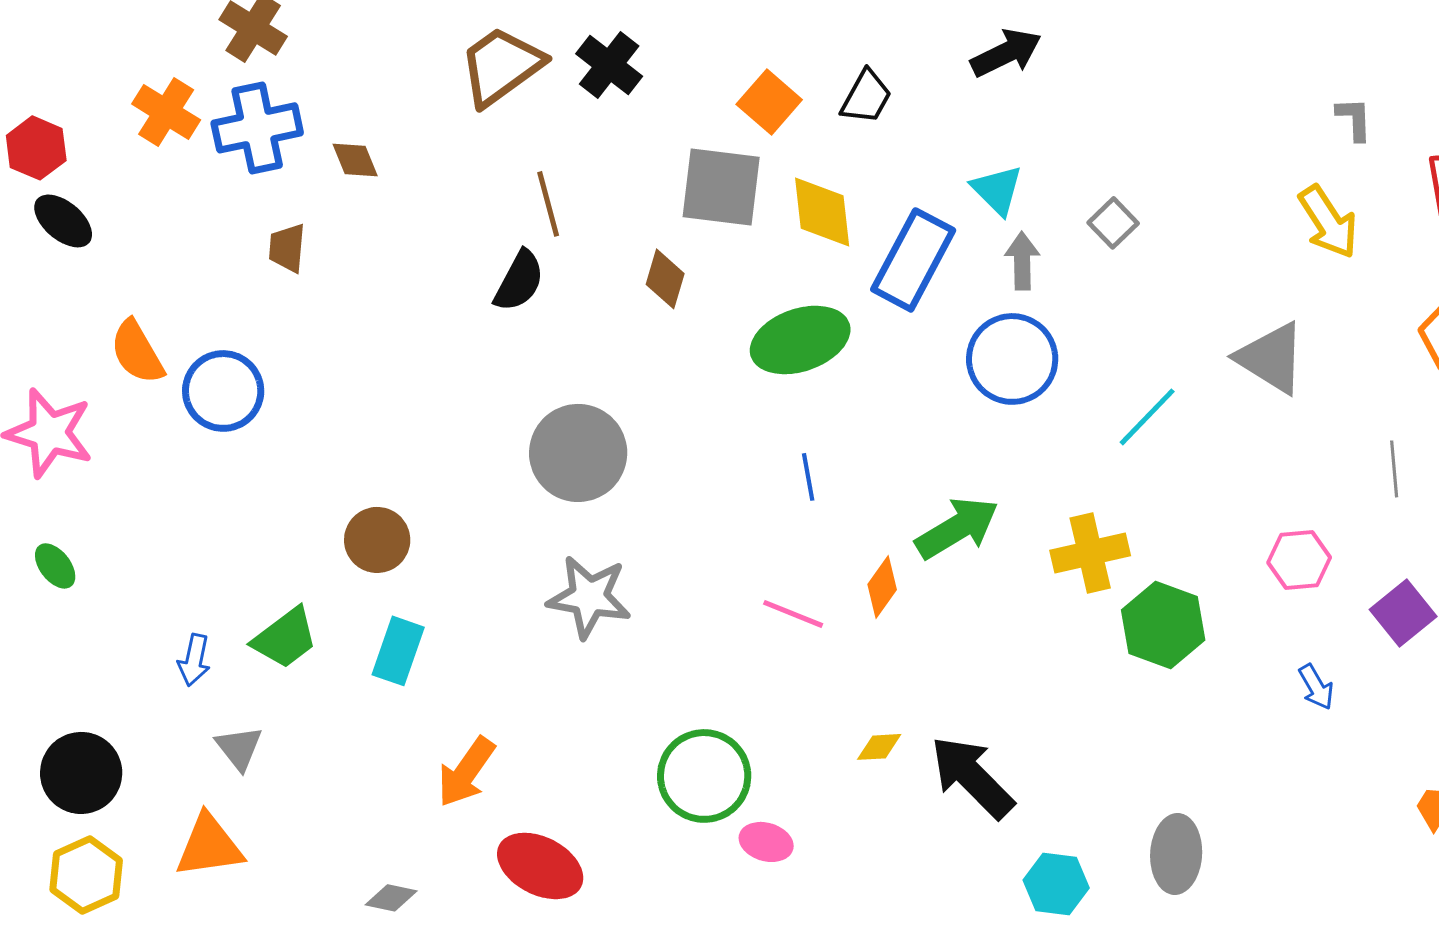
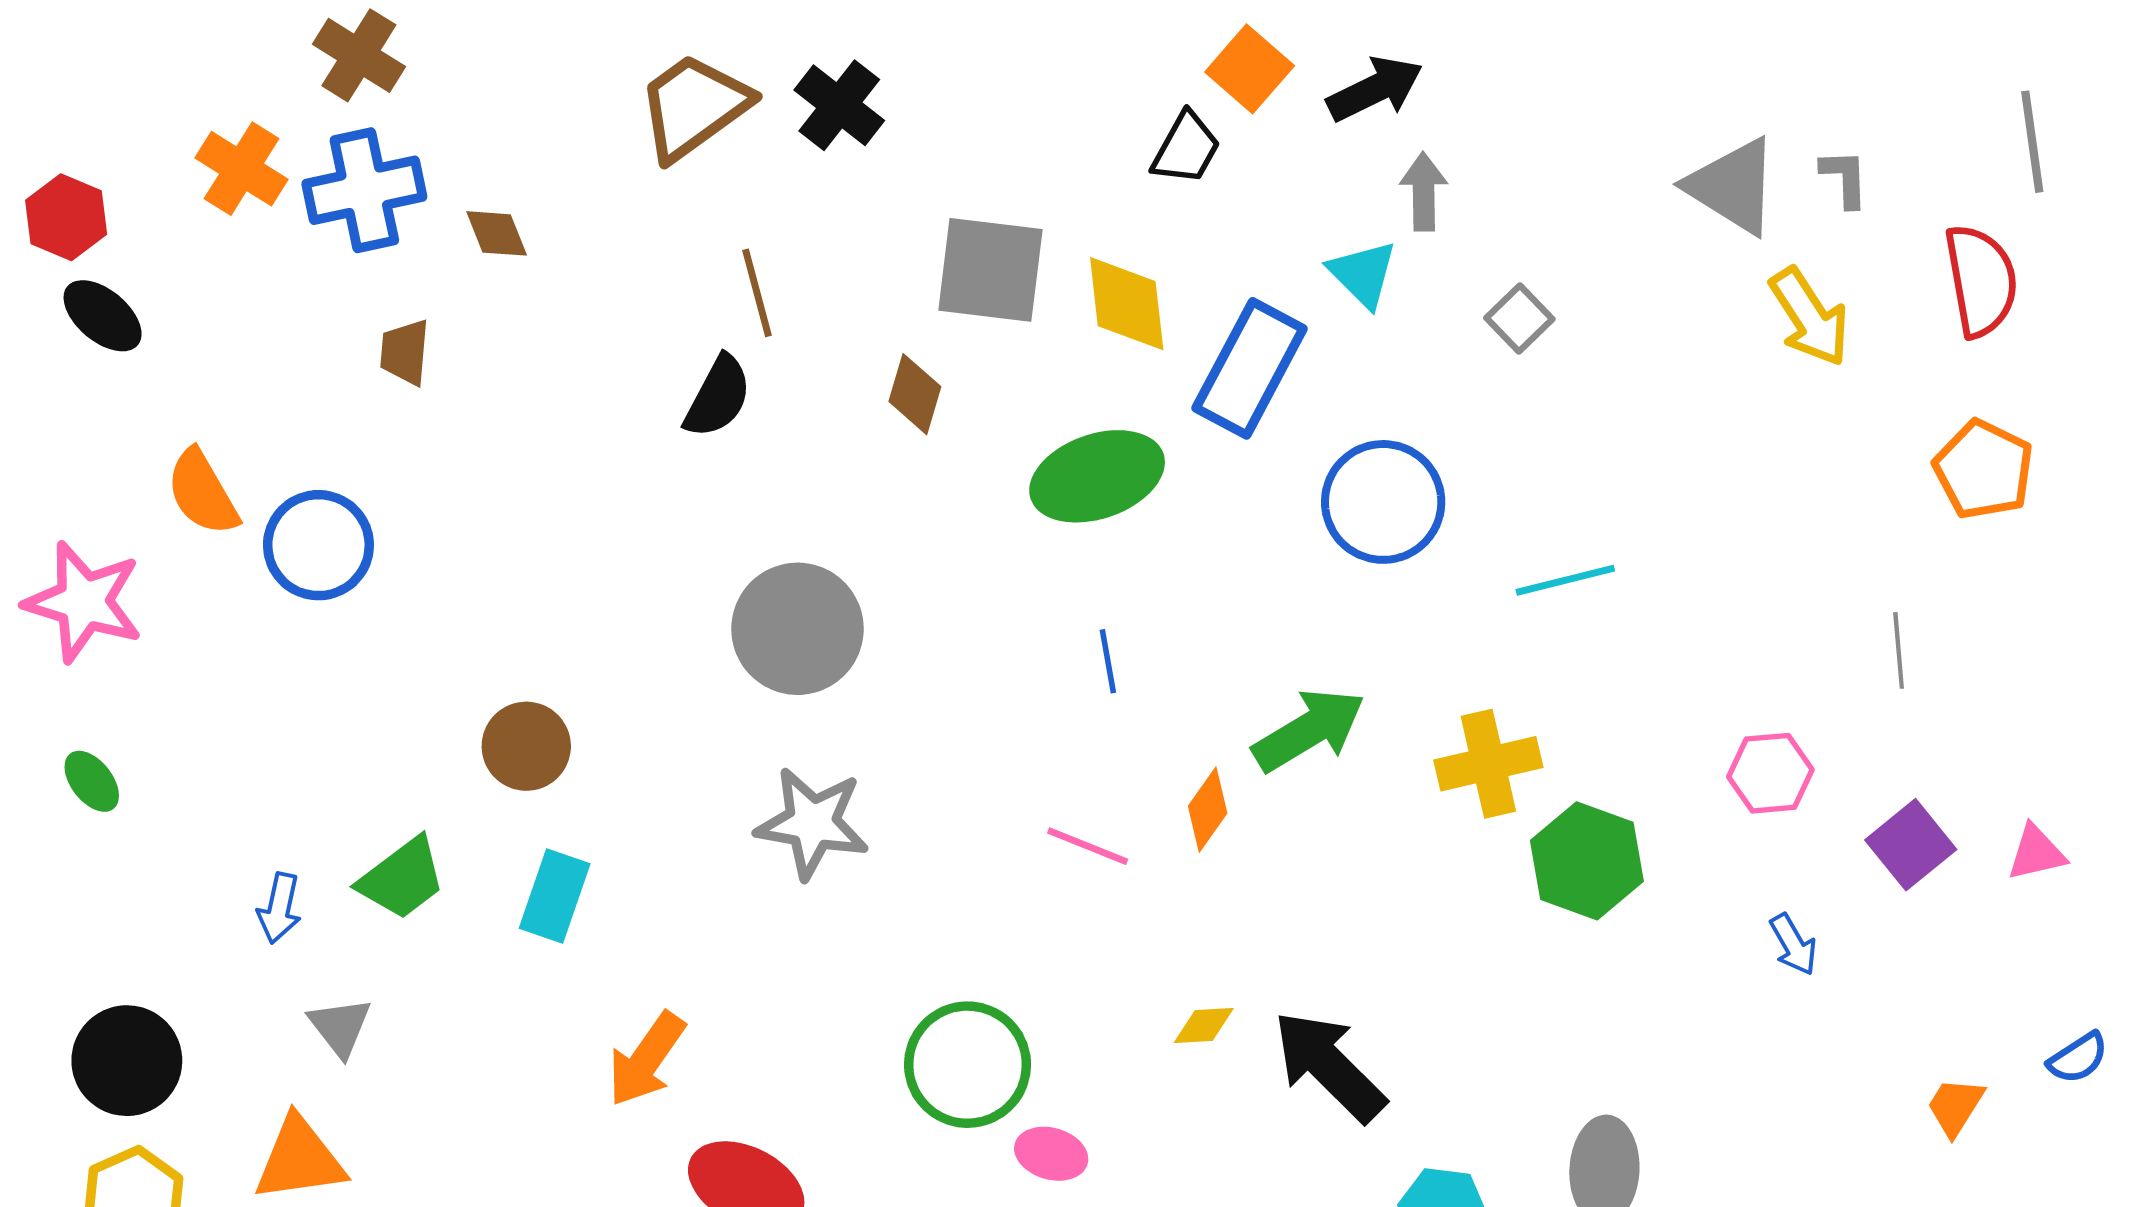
orange square: (769, 102) -> (1250, 69), moved
gray arrow: (1022, 261) -> (1424, 192), moved
gray triangle: (1271, 358) -> (1733, 186), moved
cyan line: (1147, 417) -> (1565, 580), turned 32

